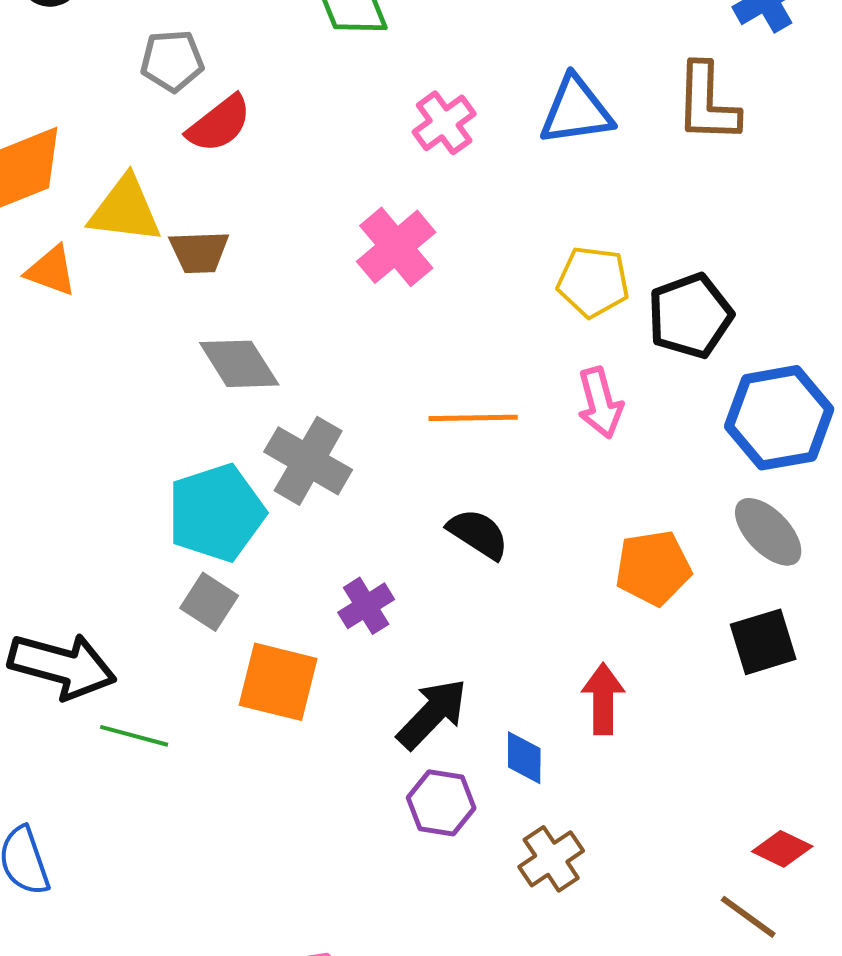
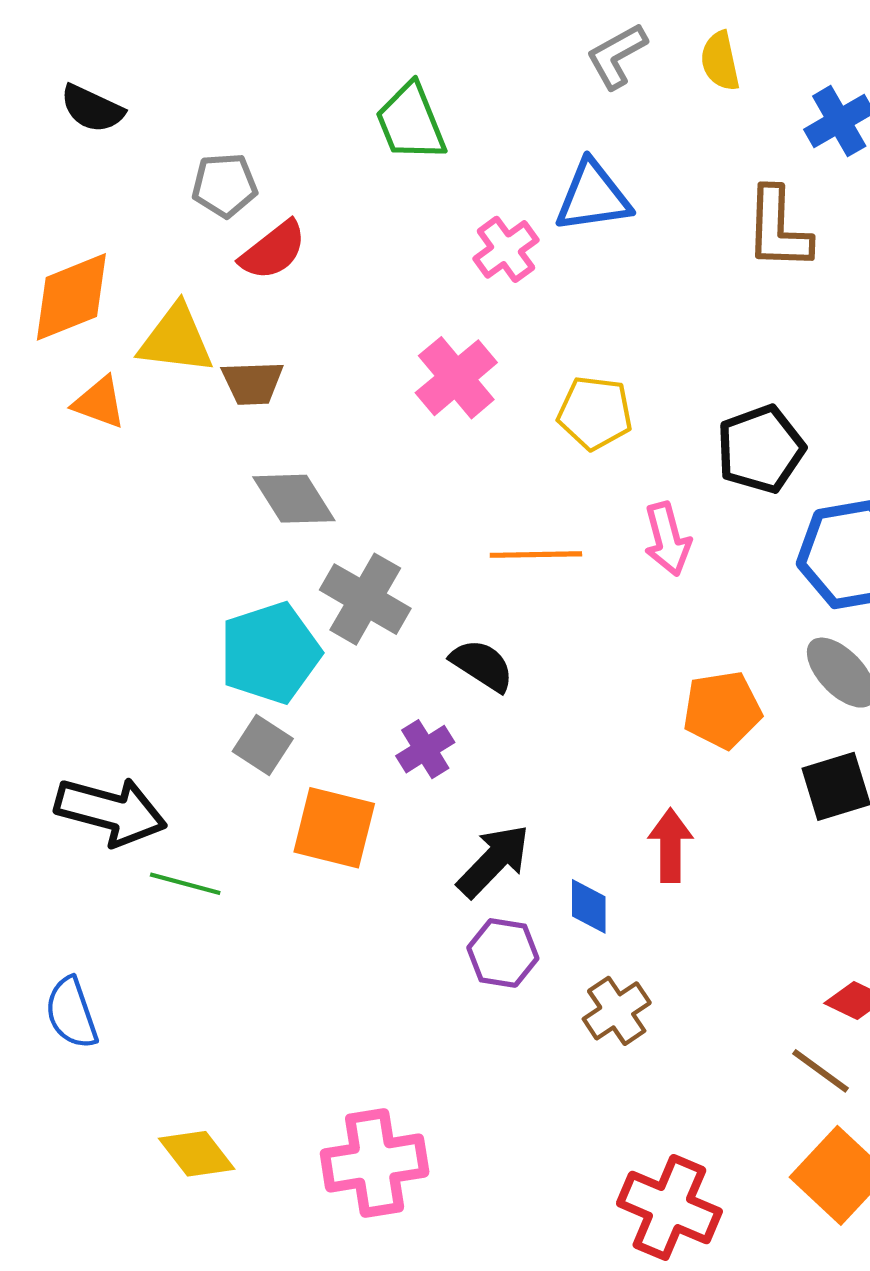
blue triangle: (576, 111) -> (593, 197), moved
yellow pentagon: (593, 282) -> (595, 413), moved
black semicircle: (478, 534) -> (482, 665), moved

